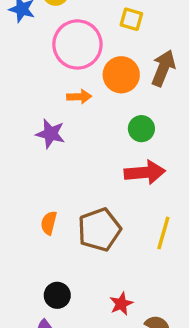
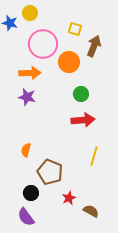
brown arrow: (163, 68) -> (94, 46), moved
orange arrow: (79, 97) -> (30, 73), moved, size x1.5
brown pentagon: (99, 230) -> (50, 172), moved, turned -30

